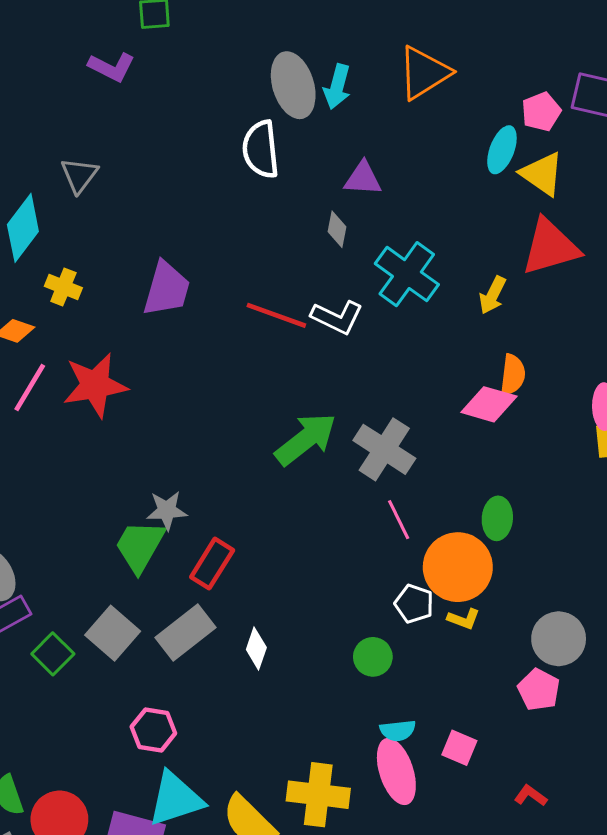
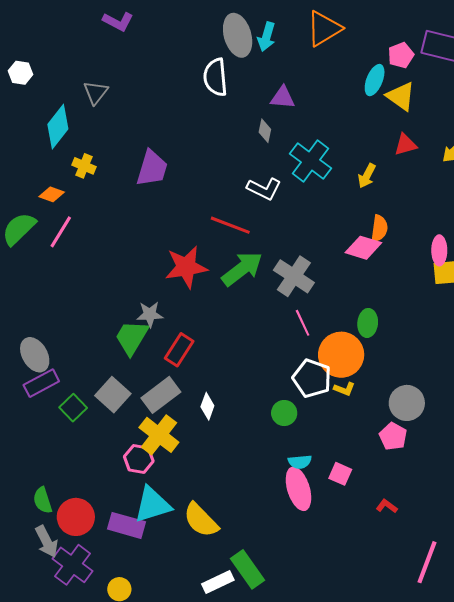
red triangle: (550, 247) -> (405, 145), size x0.6
red line: (276, 315) -> (230, 225), moved
red star: (95, 385) -> (186, 267), moved
white pentagon: (414, 604) -> (312, 378), size x1.5
yellow cross: (318, 795) -> (159, 435), moved, turned 30

